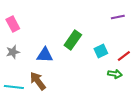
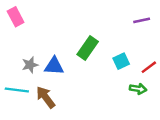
pink rectangle: (13, 24) -> (16, 17), moved
gray star: (13, 52) -> (30, 65), moved
cyan line: (14, 87) -> (17, 90), moved

